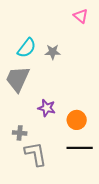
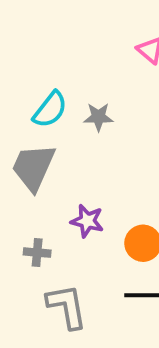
gray cross: (20, 133) -> (37, 253), moved

